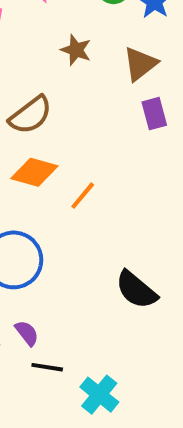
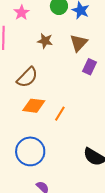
purple rectangle: (154, 114) -> (89, 67), turned 49

